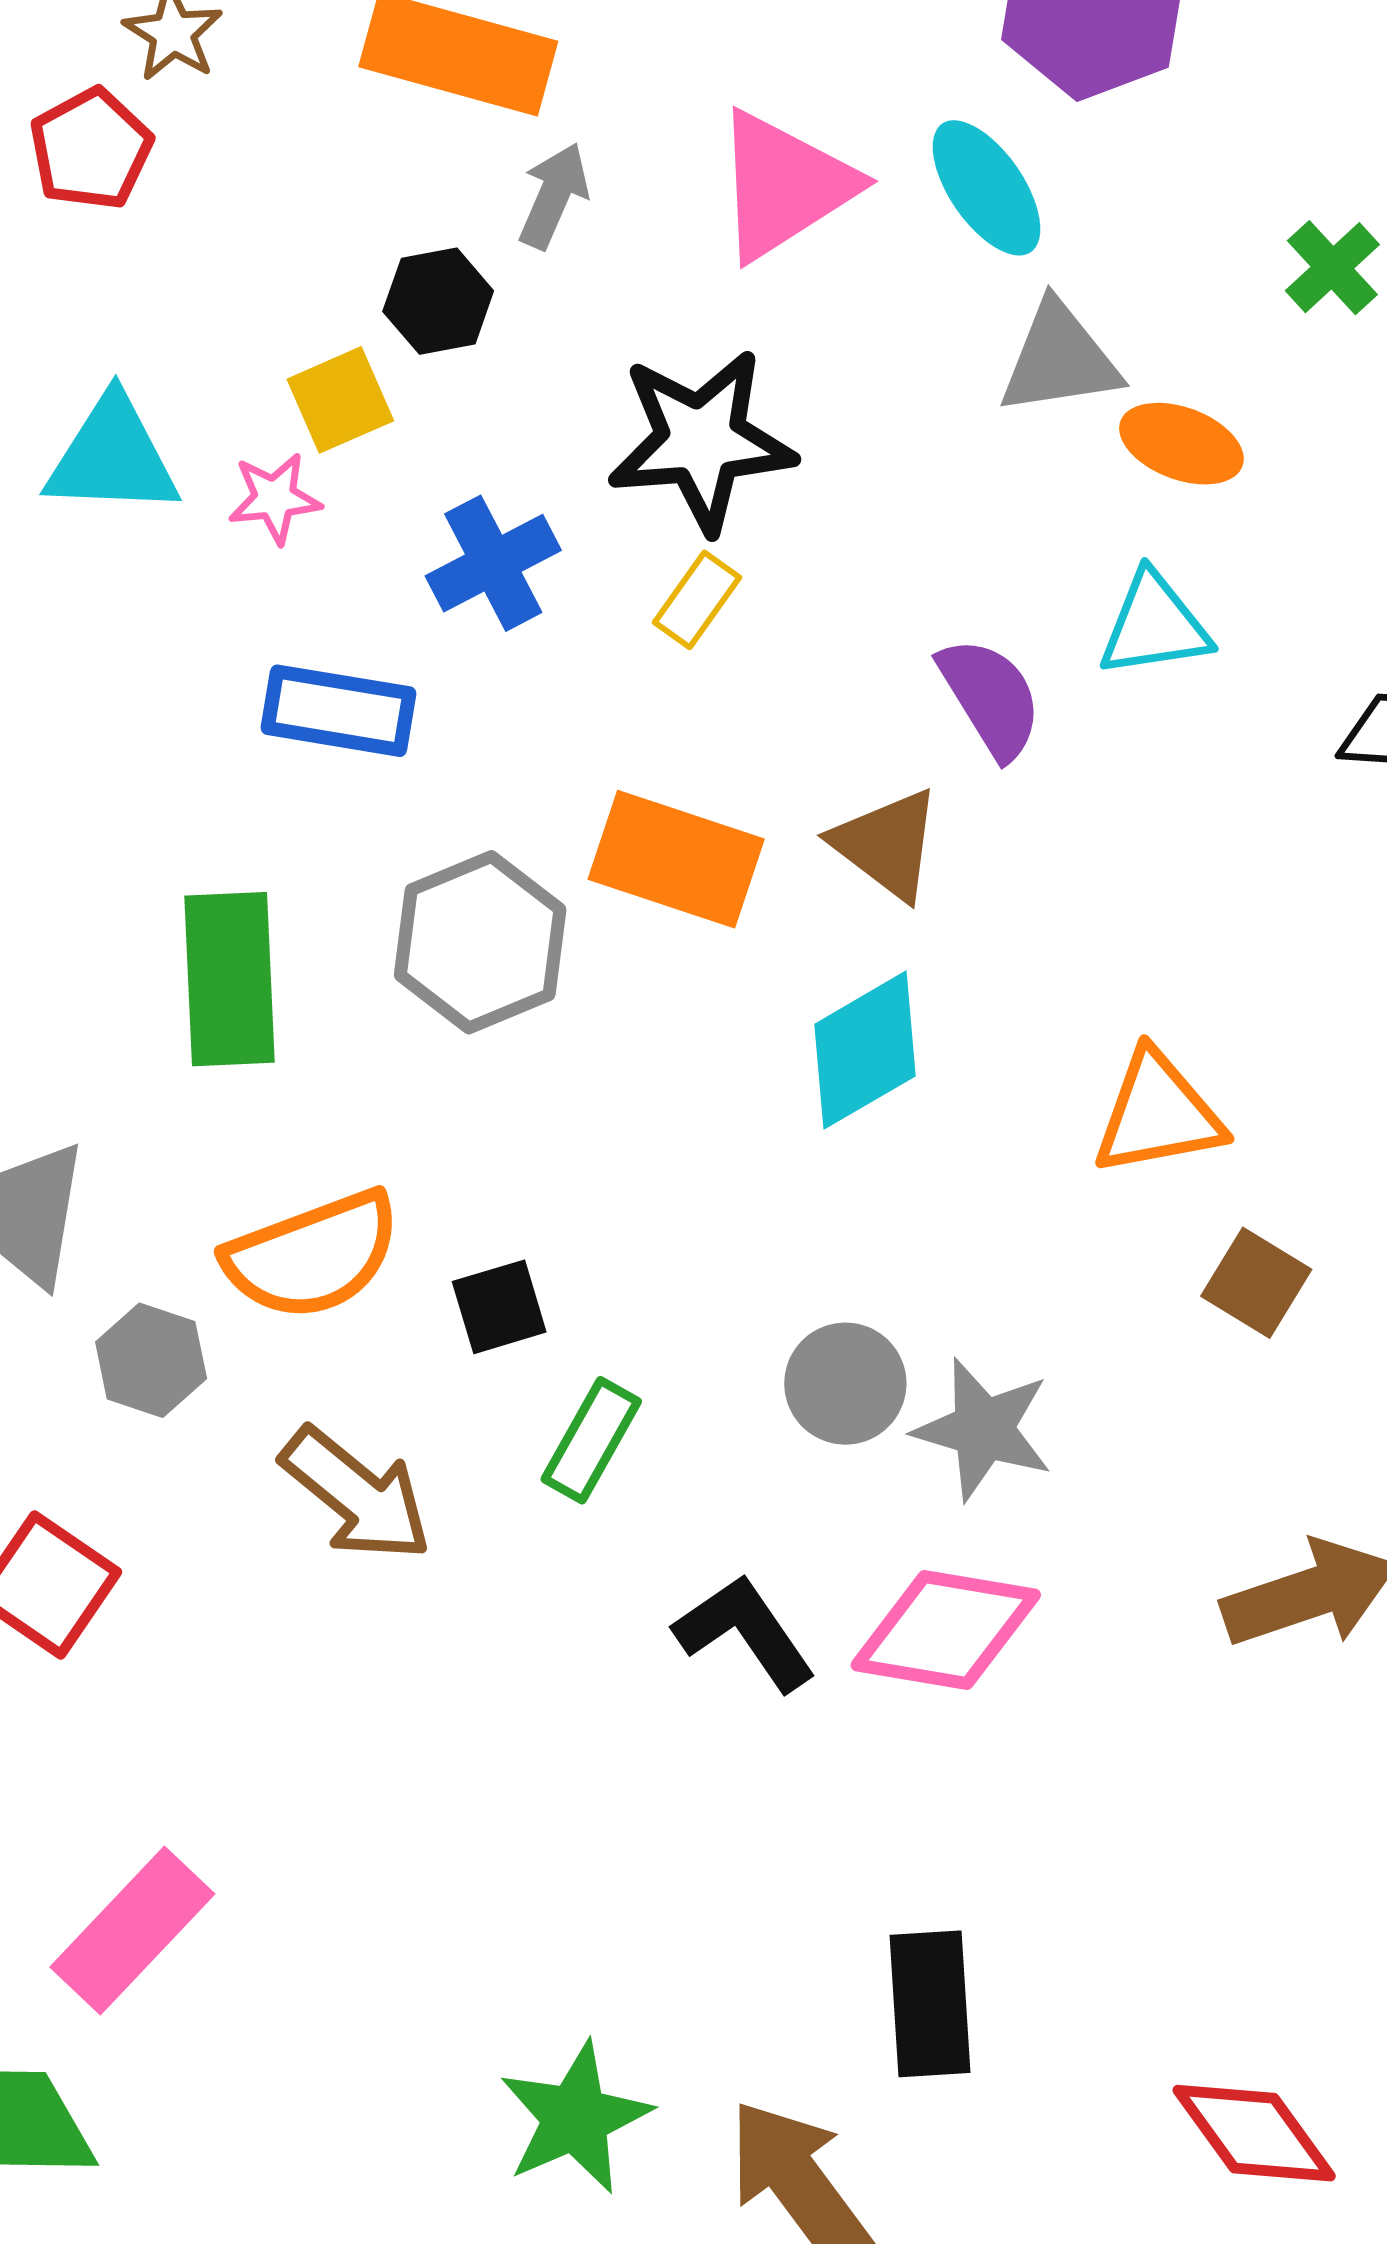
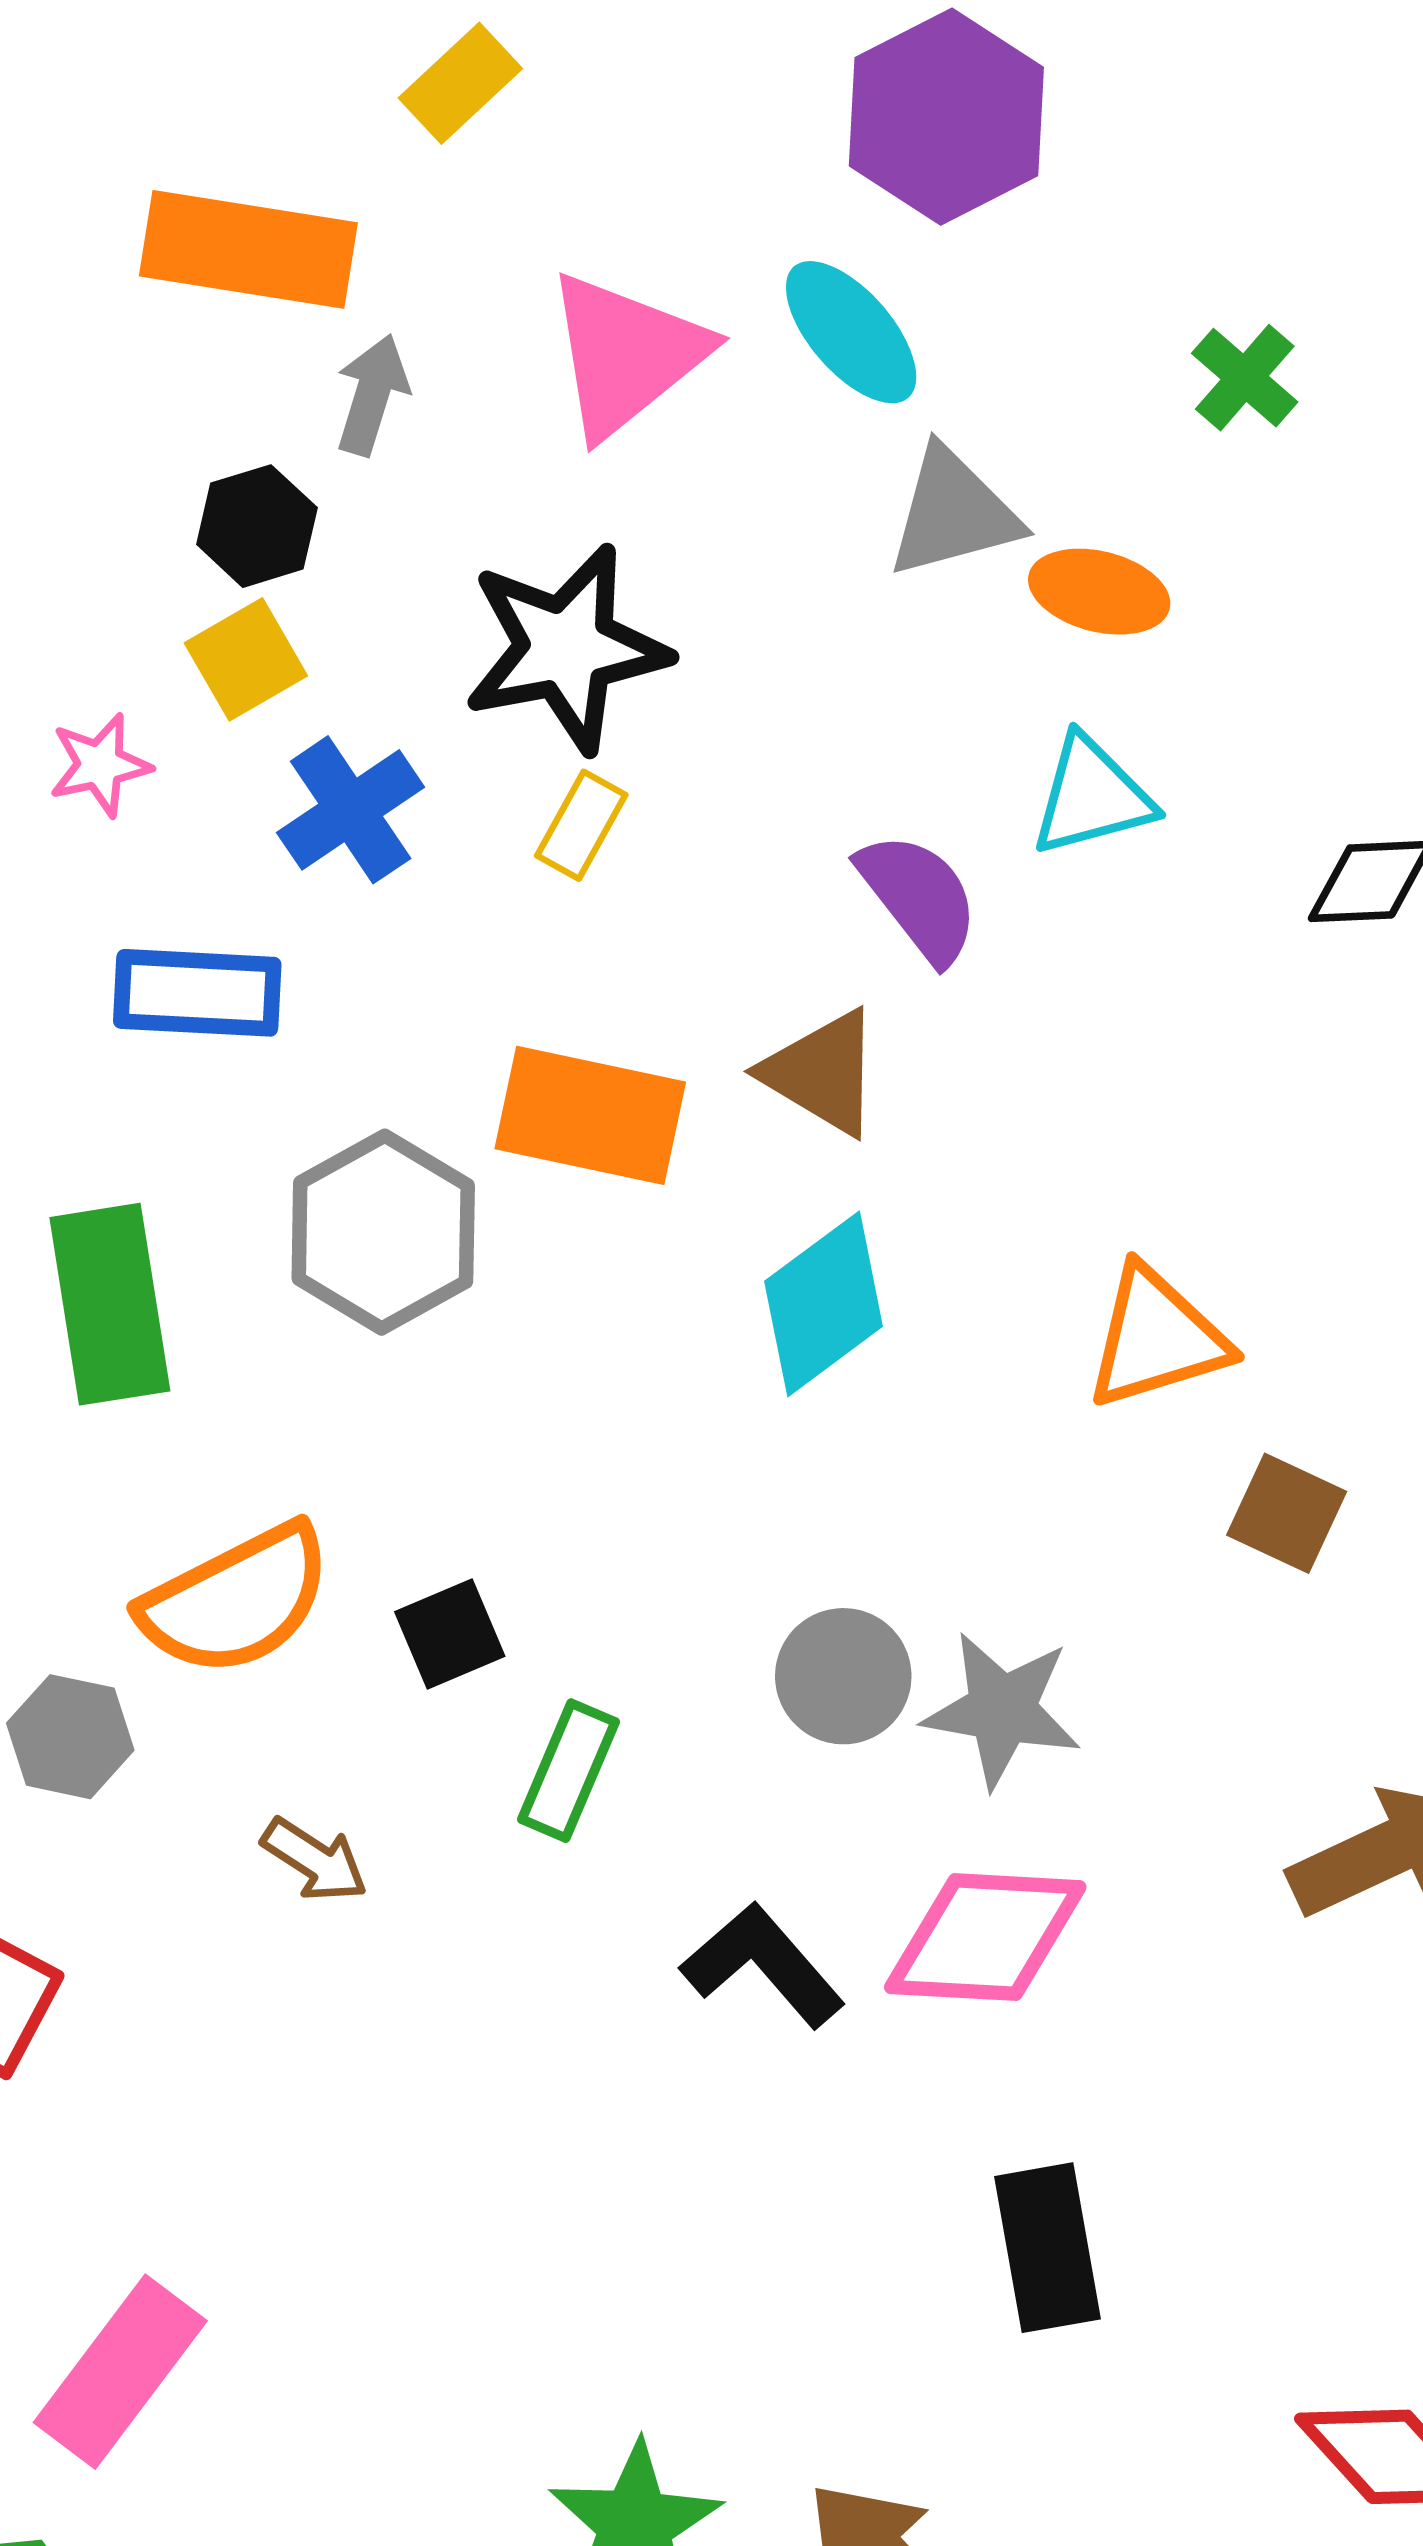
yellow square: (340, 400) -> (246, 659), moved
brown arrow: (356, 1494) -> (315, 1860), size x0.6
black rectangle: (930, 2004) -> (1048, 2248), moved

